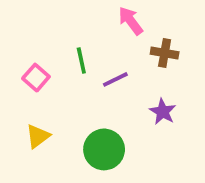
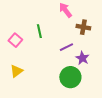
purple line: (115, 79) -> (66, 47), moved
green circle: (104, 149) -> (70, 77), moved

